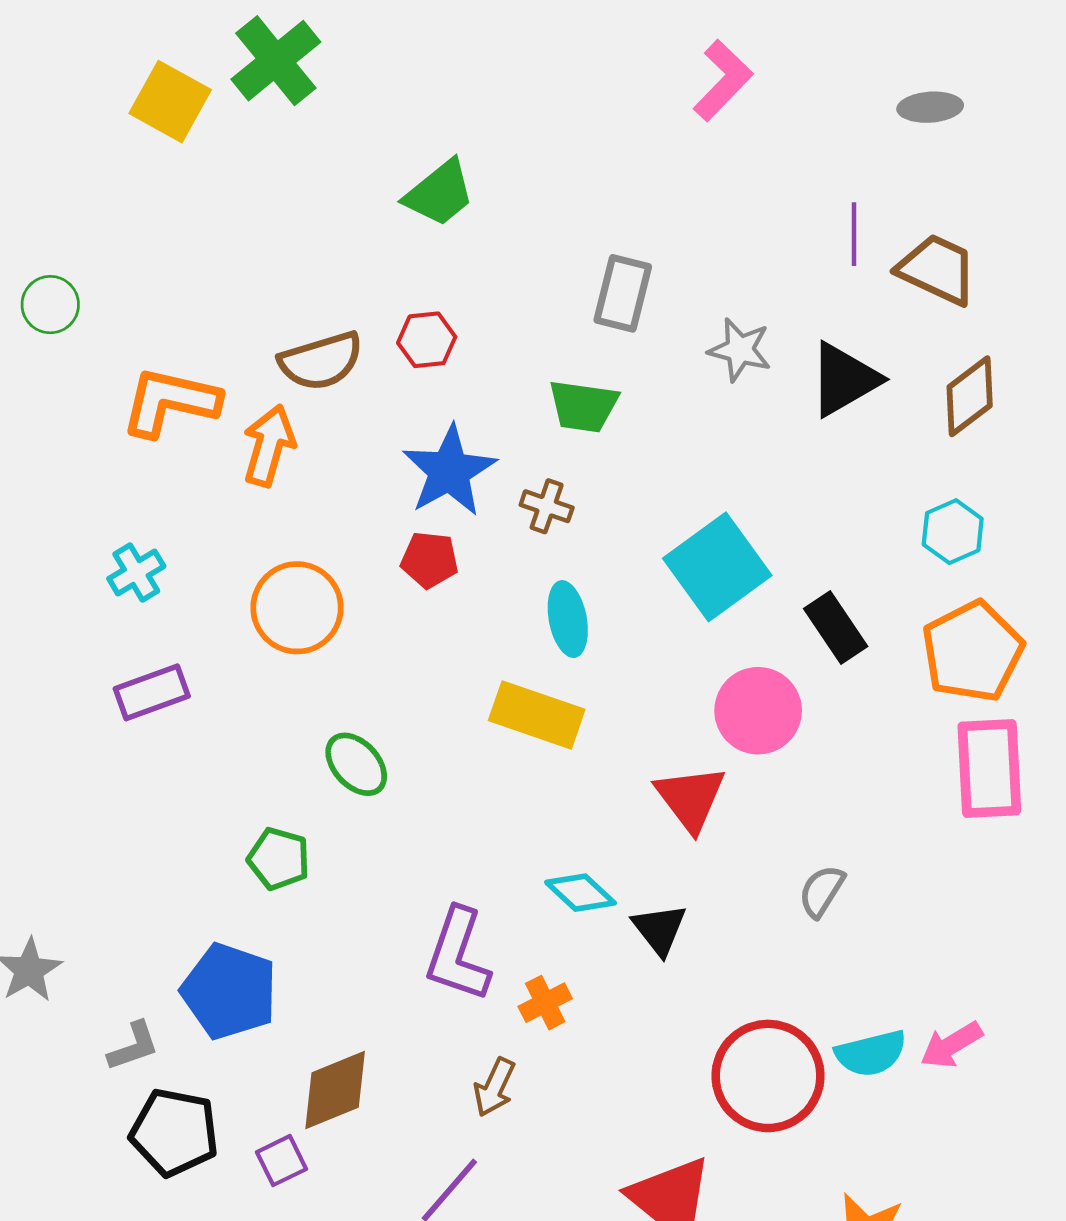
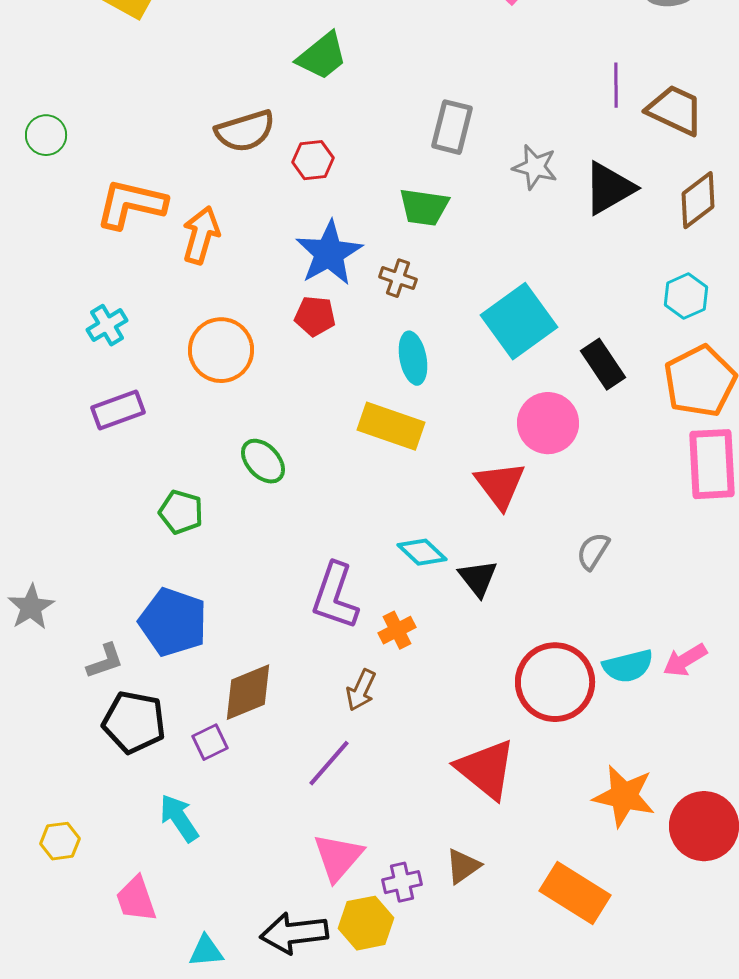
brown semicircle: (321, 361) -> (245, 131), moved
green pentagon: (279, 859) -> (181, 512), moved

